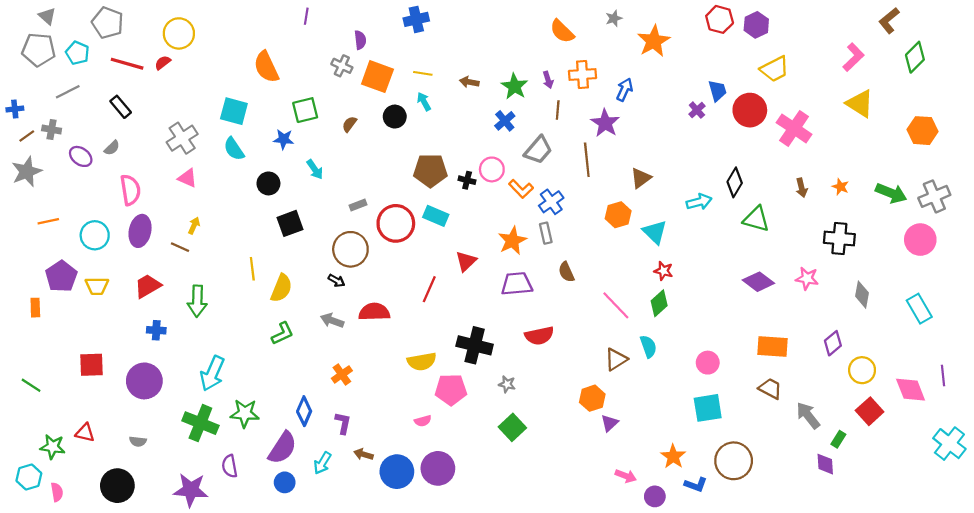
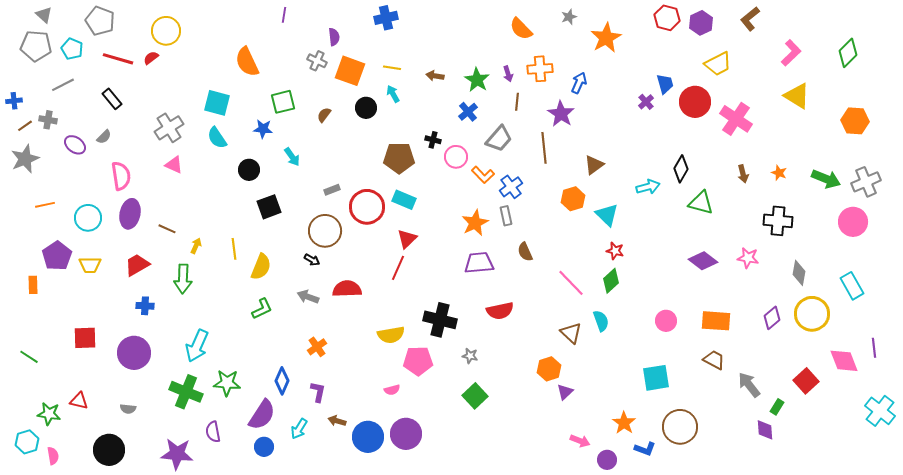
brown L-shape: (889, 21) -> (750, 19), moved
black cross: (467, 180) -> (433, 140), moved
yellow arrow: (194, 226) -> (196, 246), moved
red triangle: (466, 261) -> (407, 239), moved
brown triangle: (616, 359) -> (571, 333), turned -45
pink circle: (708, 363) -> (666, 321), moved
yellow circle: (862, 370) -> (812, 314), moved, size x1.4

